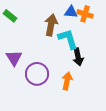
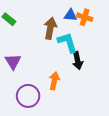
purple circle: (37, 74) -> (28, 96), moved
orange arrow: (67, 81) -> (54, 81), moved

